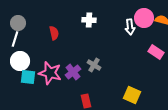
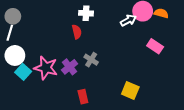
white arrow: (130, 27) -> (128, 20), turned -112
red semicircle: (54, 33) -> (77, 32), moved
cyan square: (28, 77) -> (23, 72), turned 35

